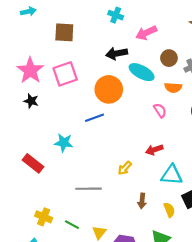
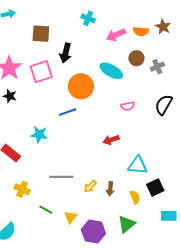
black arrow: (117, 53) -> (66, 53), moved, turned -66
orange semicircle: (173, 88) -> (141, 31), moved
pink semicircle: (160, 110) -> (128, 106), turned 112
red arrow: (154, 150) -> (111, 140), moved
yellow arrow: (125, 168) -> (90, 186), moved
yellow cross: (44, 217) -> (22, 189), moved

